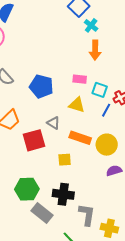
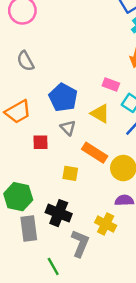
blue pentagon: (41, 86) -> (63, 97), moved
red square: (34, 140) -> (40, 142), size x0.6
gray rectangle: (42, 213) -> (29, 229), turned 30
yellow cross: (109, 228) -> (106, 224), moved

